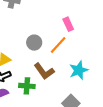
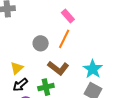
cyan star: (79, 70) -> (93, 69), moved

